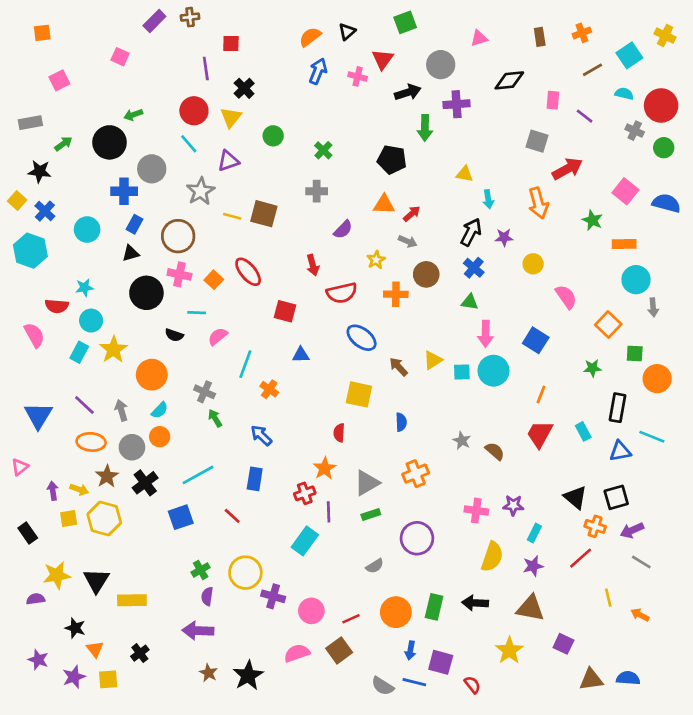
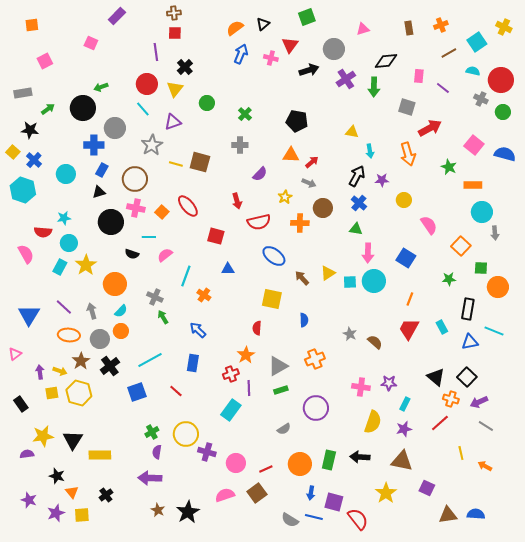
brown cross: (190, 17) -> (174, 13), moved
purple cross: (457, 104) -> (346, 79), turned -30
green arrow: (425, 128) -> (374, 87), moved
black square: (616, 497) -> (467, 377), turned -30
red semicircle: (472, 685) -> (358, 519), size x1.6

